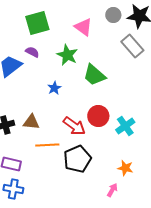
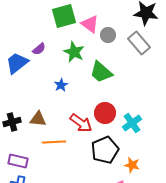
gray circle: (113, 15) -> (108, 35), moved
green square: (37, 23) -> (64, 16), moved
purple semicircle: (32, 52) -> (39, 49), turned 112
black pentagon: (77, 159) -> (105, 150), moved

